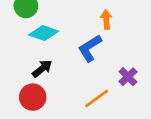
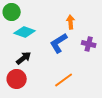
purple cross: (128, 77) -> (89, 44), moved, turned -32

